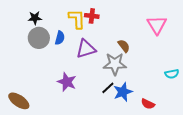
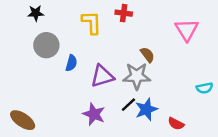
red cross: (92, 16) -> (124, 13), moved
black star: (35, 18) -> (36, 13), moved
blue semicircle: (60, 38) -> (71, 63), moved
purple triangle: (86, 49) -> (102, 76), moved
purple star: (67, 82) -> (94, 114), moved

